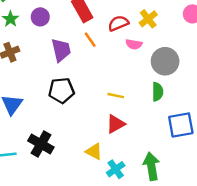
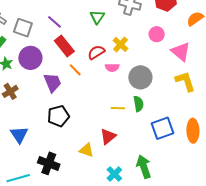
purple circle: (40, 17) -> (30, 58), size x1.5
yellow line: (116, 96) -> (118, 108), moved
yellow triangle: (94, 151) -> (86, 150), moved

